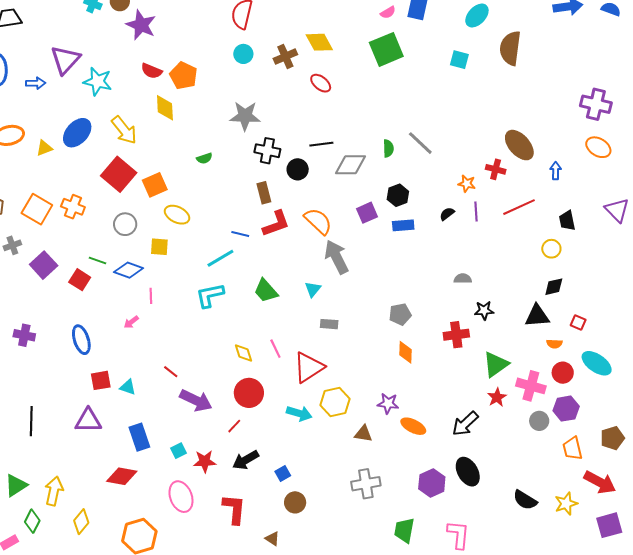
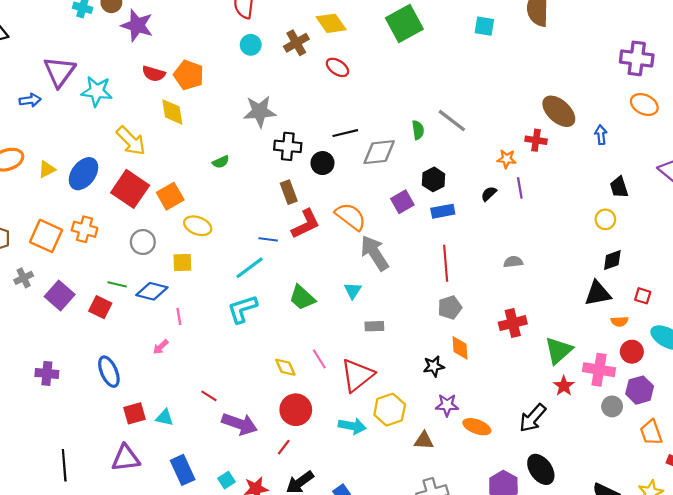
blue ellipse: (77, 133) -> (83, 174), moved
red line: (519, 207) -> (446, 263), moved, turned -64
black star: (484, 310) -> (434, 366), moved

